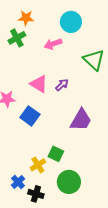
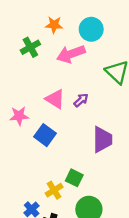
orange star: (26, 18) -> (54, 25), moved
pink arrow: (53, 44) -> (71, 54), size x1.4
purple trapezoid: (81, 120) -> (102, 140), turned -30

